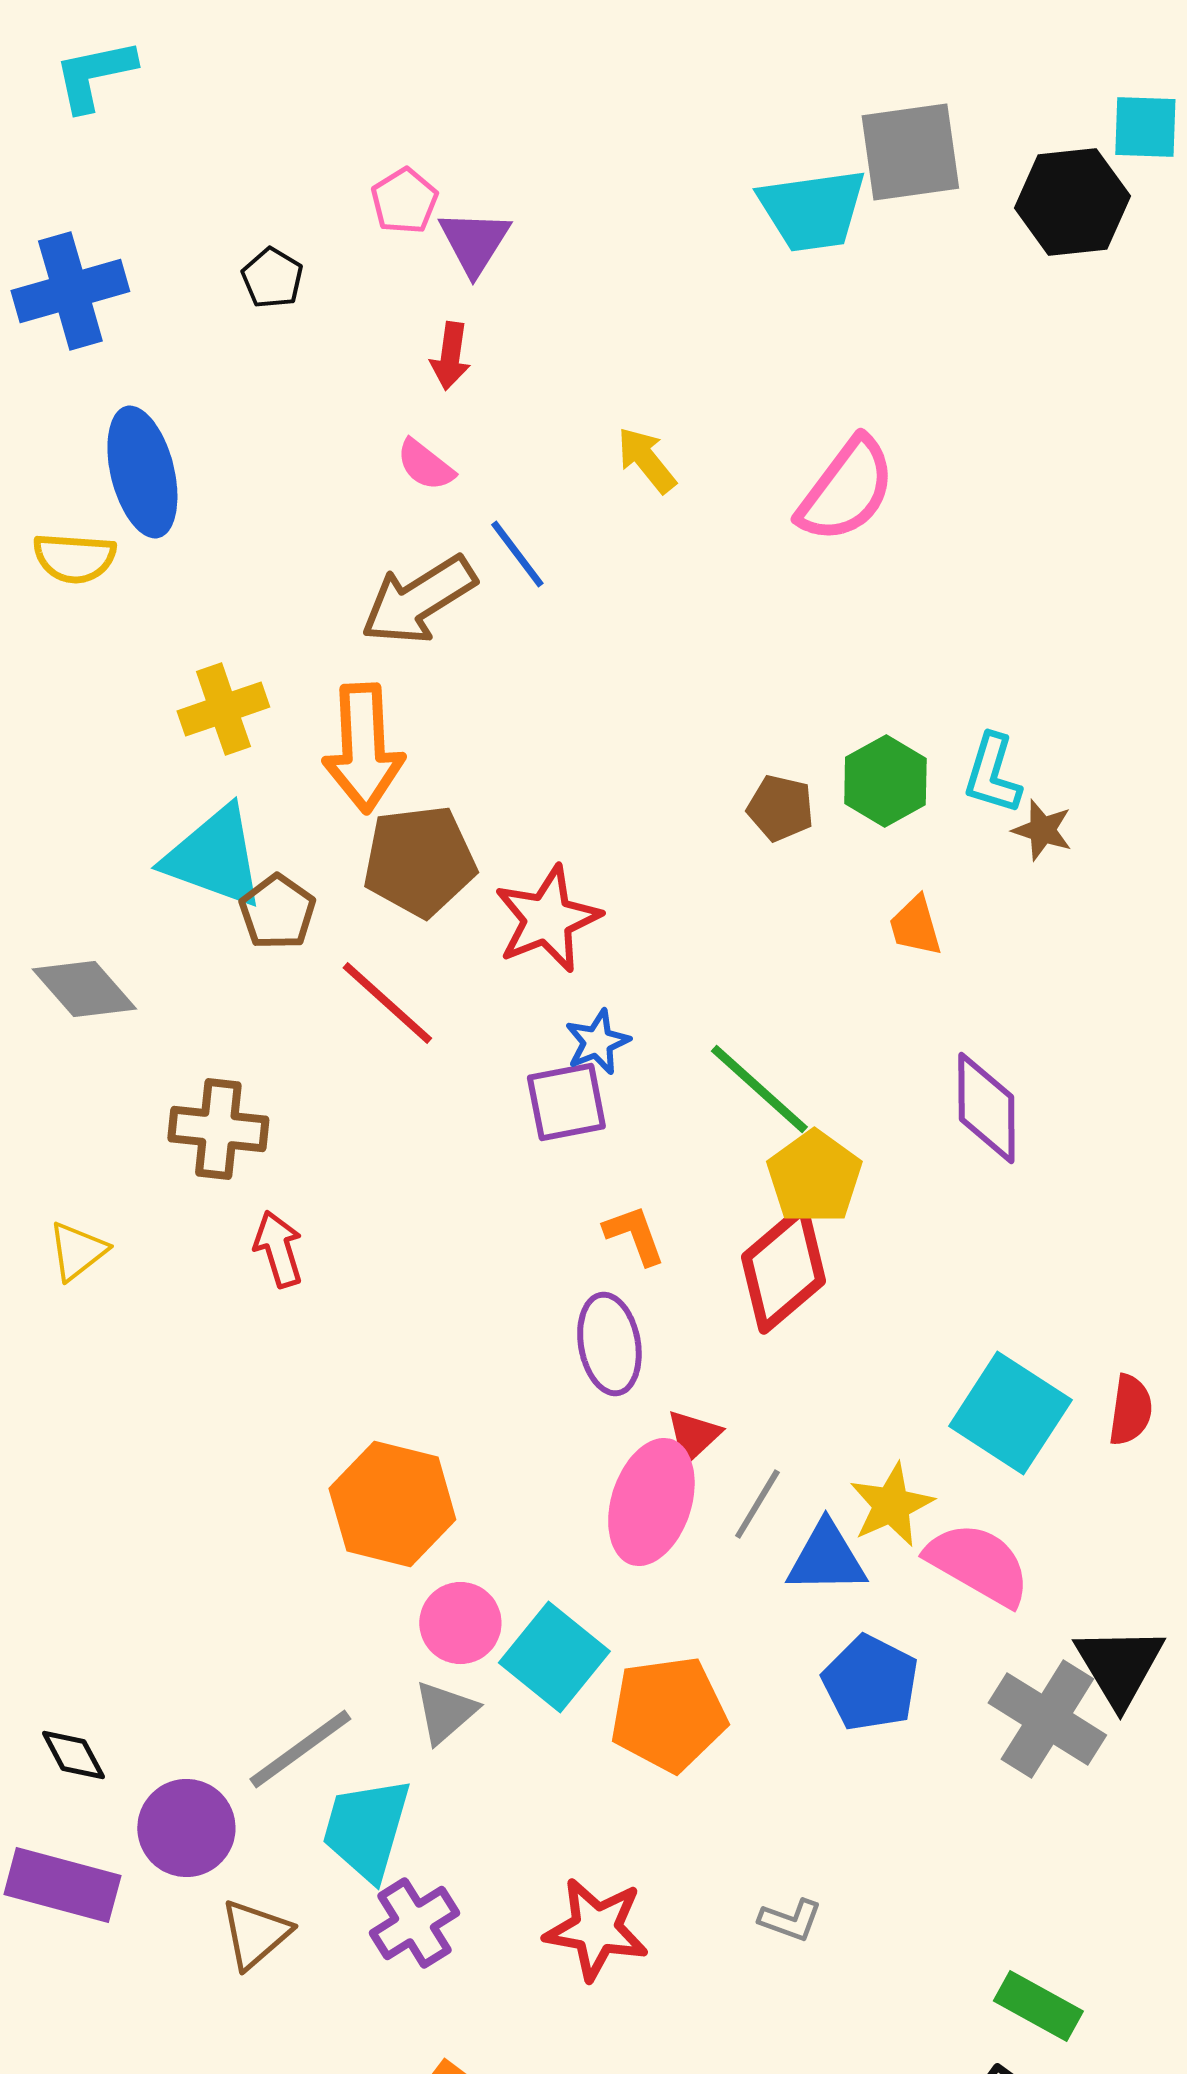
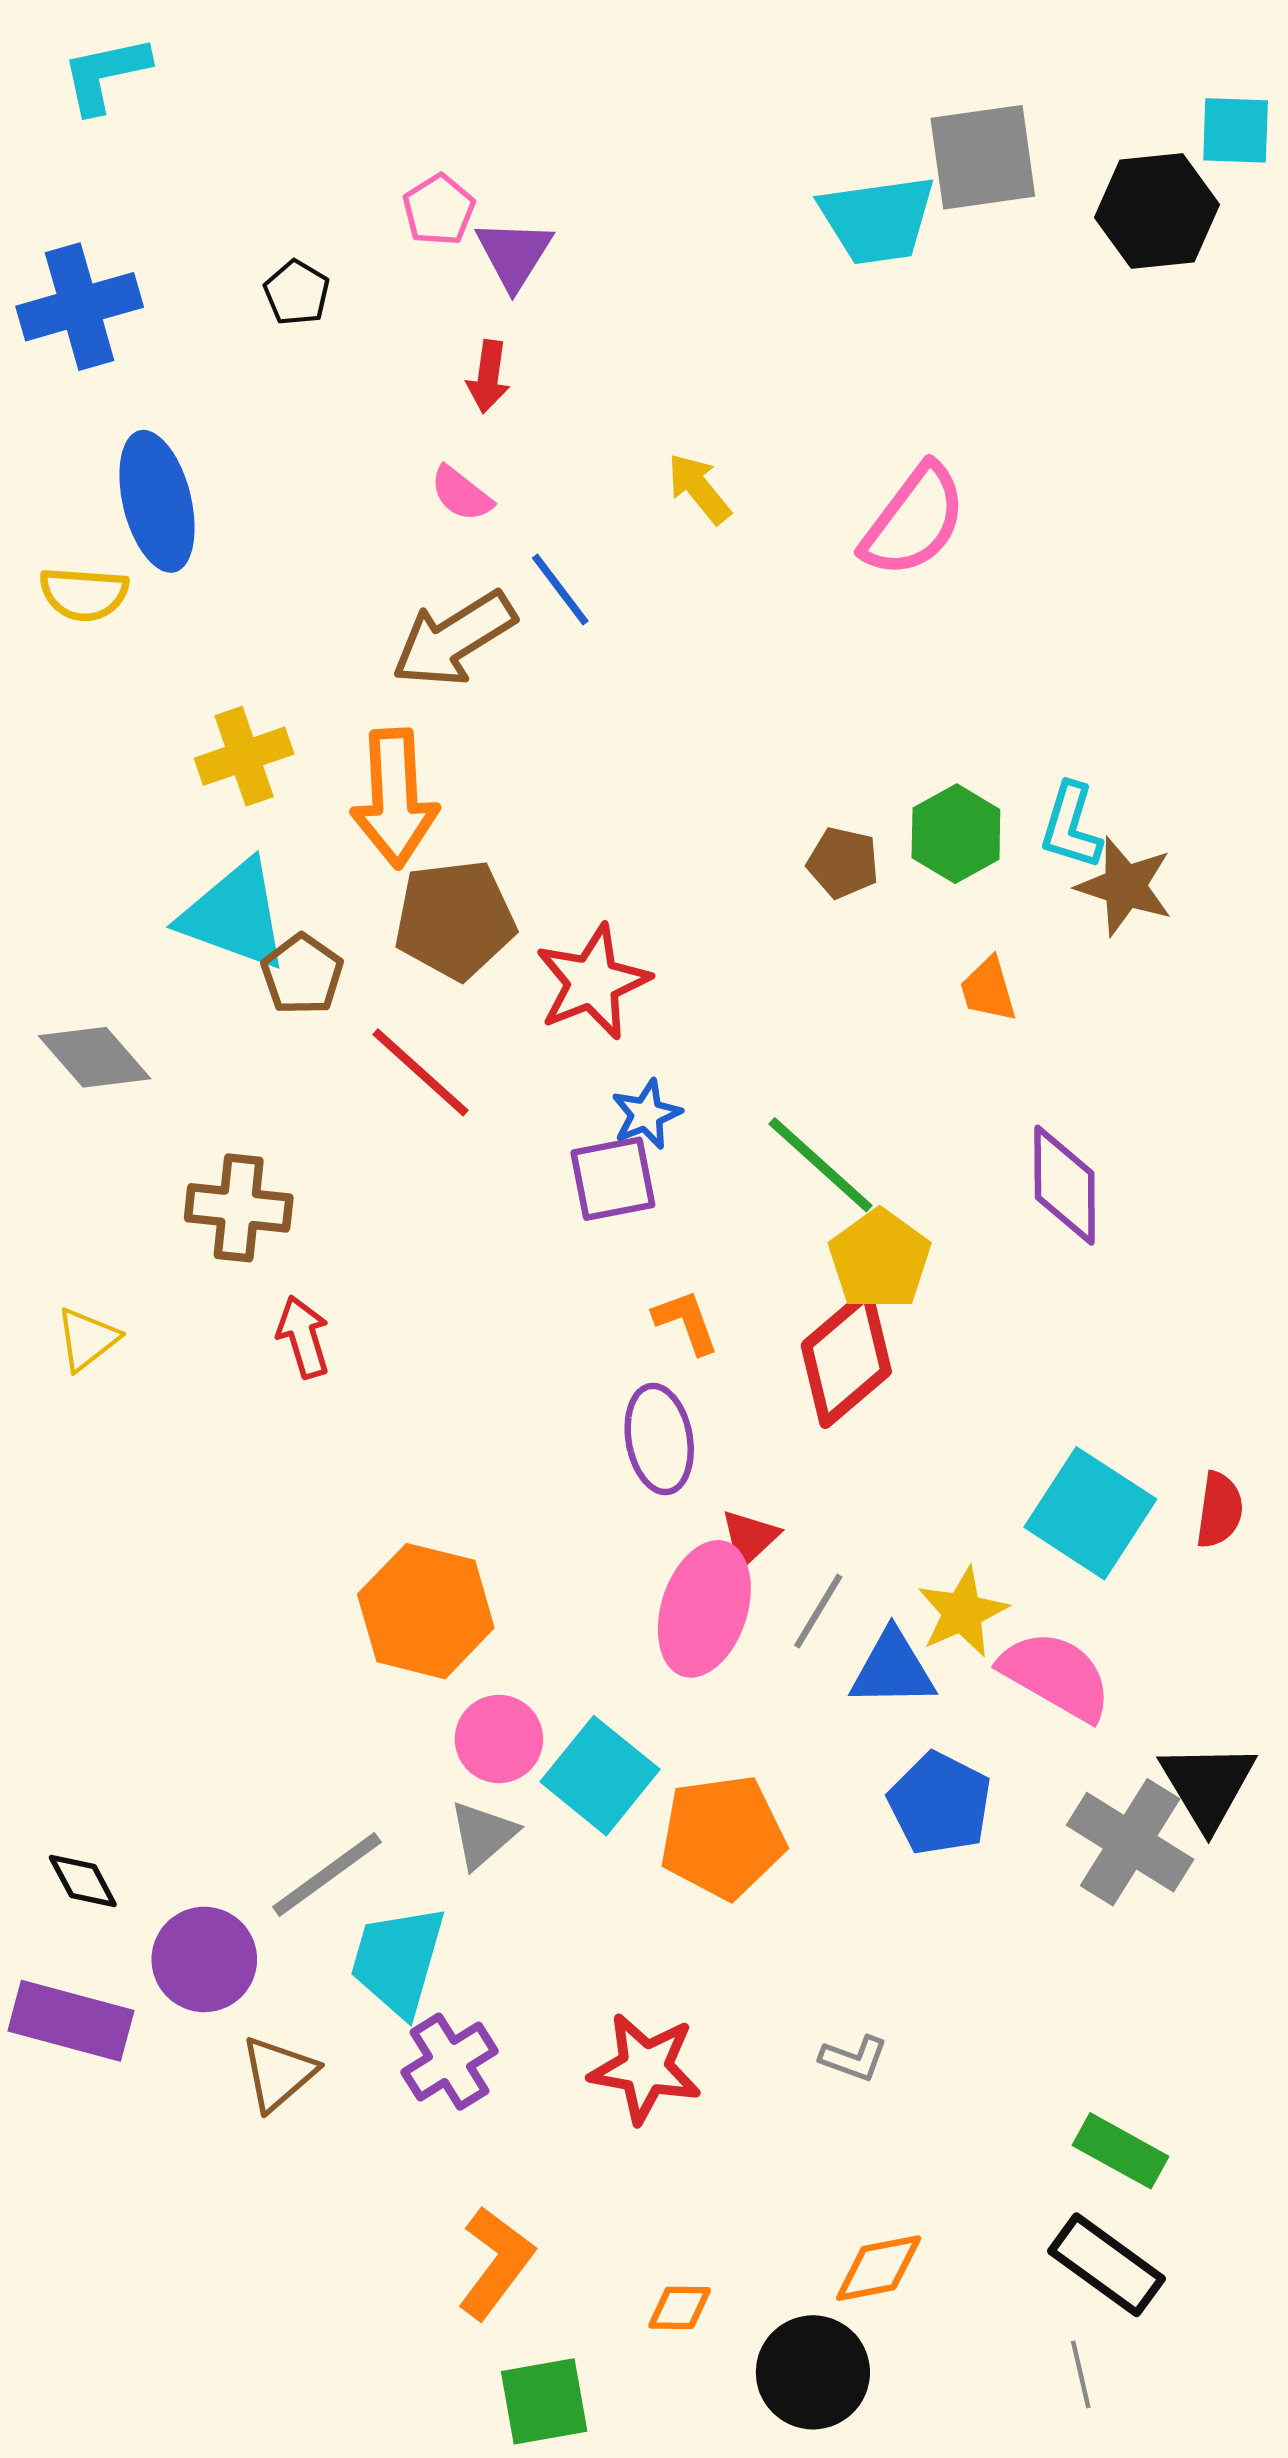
brown star: (1042, 830) -> (1125, 886), size x1.5

